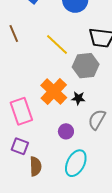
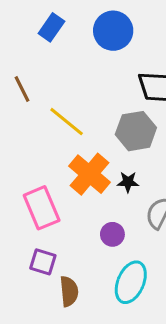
yellow line: (57, 45) -> (67, 122), moved

